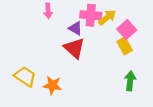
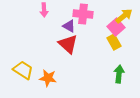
yellow arrow: (107, 17) -> (124, 16), moved

